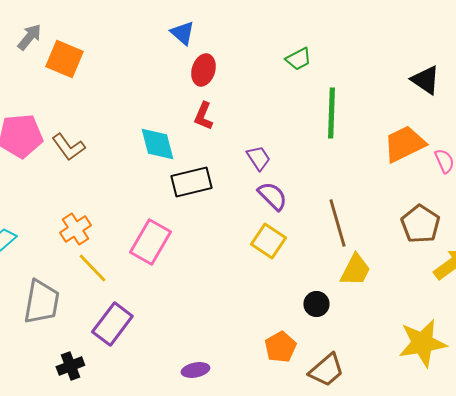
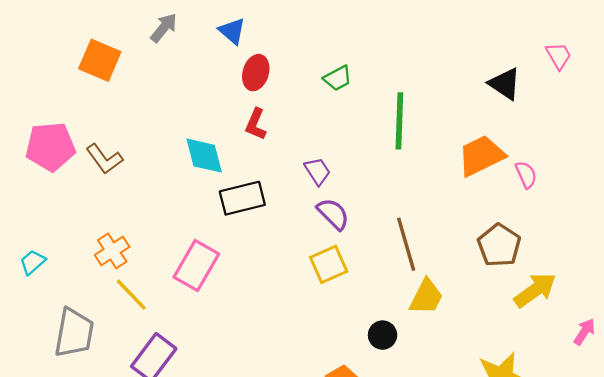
gray arrow: (29, 37) -> (164, 28), moved
green trapezoid: (298, 59) -> (338, 78), moved
yellow square: (268, 241) -> (329, 264), turned 32

